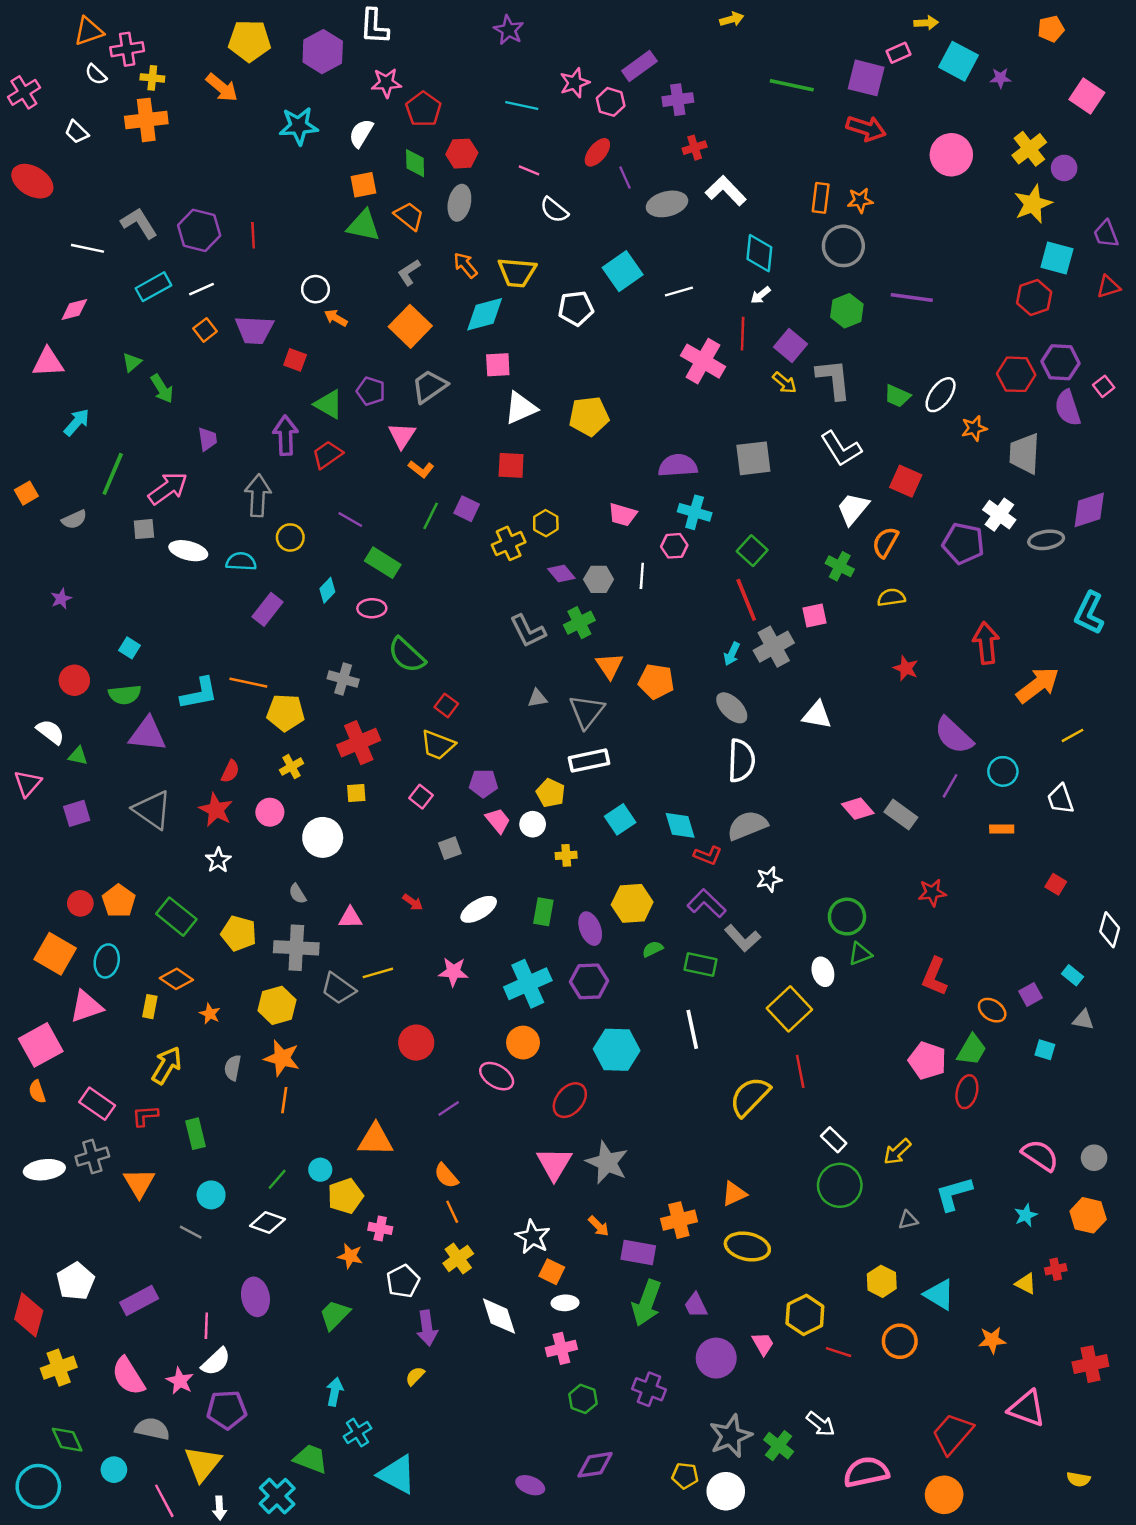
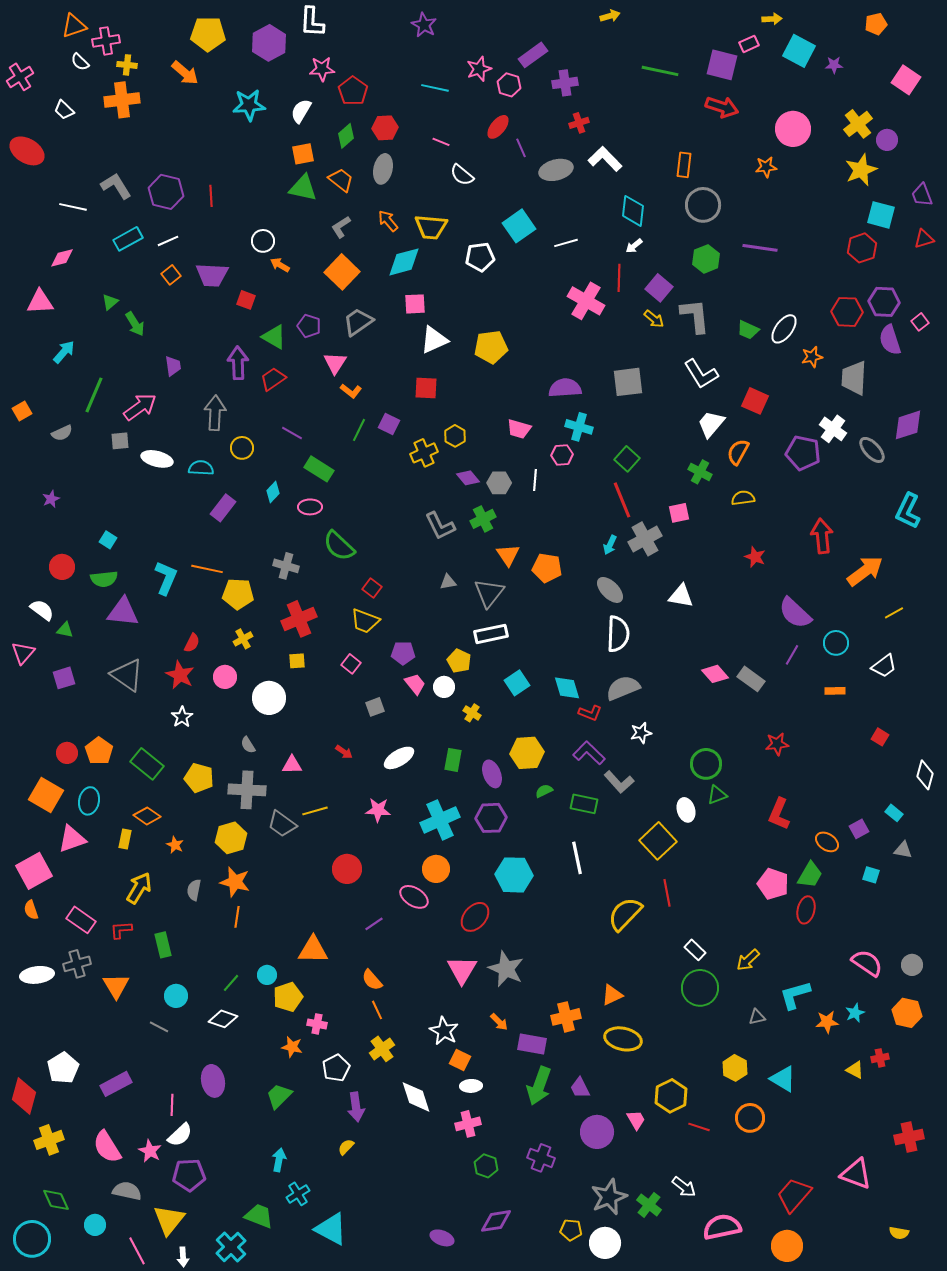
green diamond: (415, 163) -> (346, 136), turned 50
orange star: (860, 200) -> (766, 167), moved
gray ellipse: (1046, 540) -> (872, 450), turned 56
cyan L-shape: (199, 693) -> (166, 578), turned -56
white trapezoid: (1060, 799) -> (884, 666), turned -108
yellow cross: (566, 855) -> (472, 713), turned 36
orange star: (992, 1340) -> (827, 1022), moved

